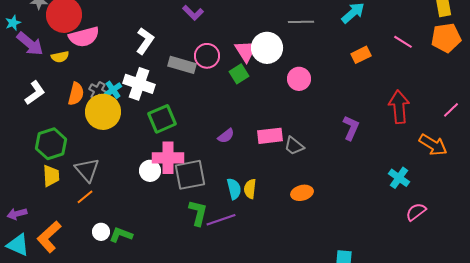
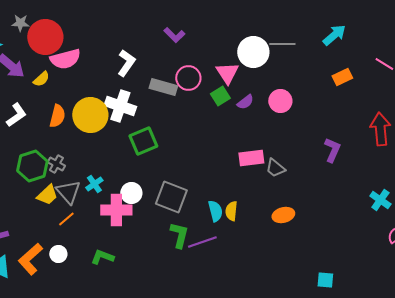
white circle: (267, 48) -> (253, 52), moved
yellow semicircle: (60, 57) -> (41, 79), turned -30
cyan cross: (113, 90) -> (94, 184), moved
gray cross: (98, 91) -> (56, 164), moved
yellow circle: (103, 112) -> (90, 115), moved
purple semicircle: (226, 136) -> (245, 102), moved
pink cross: (168, 158) -> (116, 210), moved
gray square: (190, 175) -> (171, 197), turned 32
yellow trapezoid: (51, 176) -> (47, 195), moved, turned 50
white circle: (101, 232) -> (58, 254), moved

